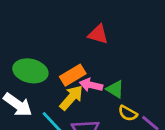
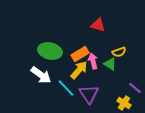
pink arrow: (91, 85) -> (93, 61), turned 63
yellow semicircle: (128, 113) -> (119, 52), moved, turned -48

